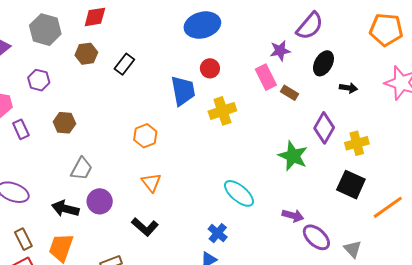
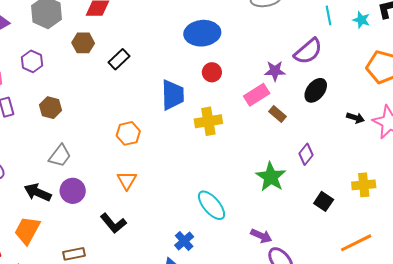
red circle: (210, 68) -> (212, 72), moved
pink rectangle: (266, 77) -> (257, 95), turned 75
black arrow: (348, 88) -> (355, 118), moved
purple diamond: (324, 128) -> (306, 154), size x0.7
yellow cross: (357, 143) -> (364, 185), moved
black square: (351, 185) -> (324, 201), moved, size x0.7

